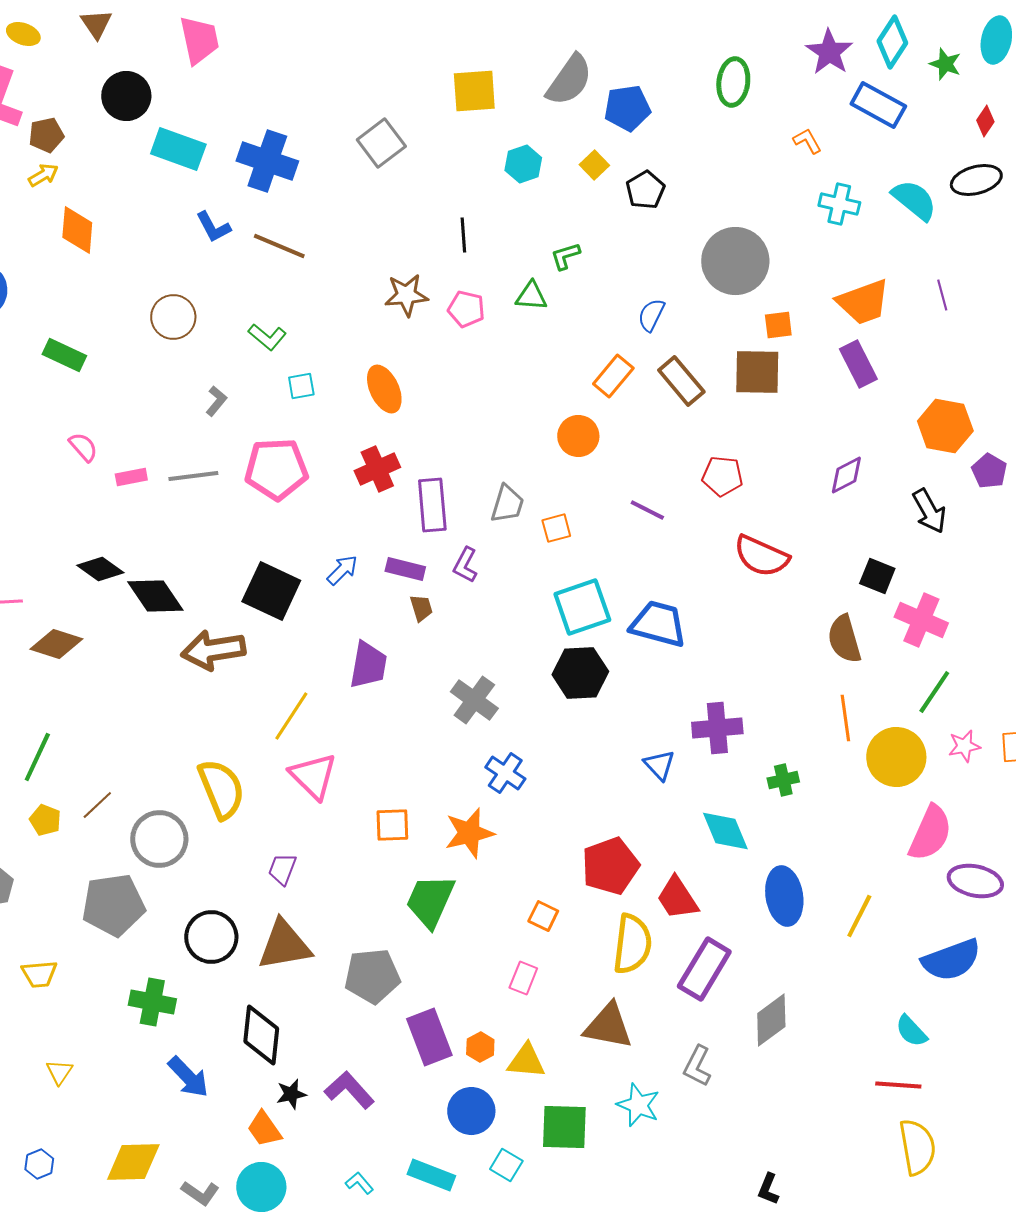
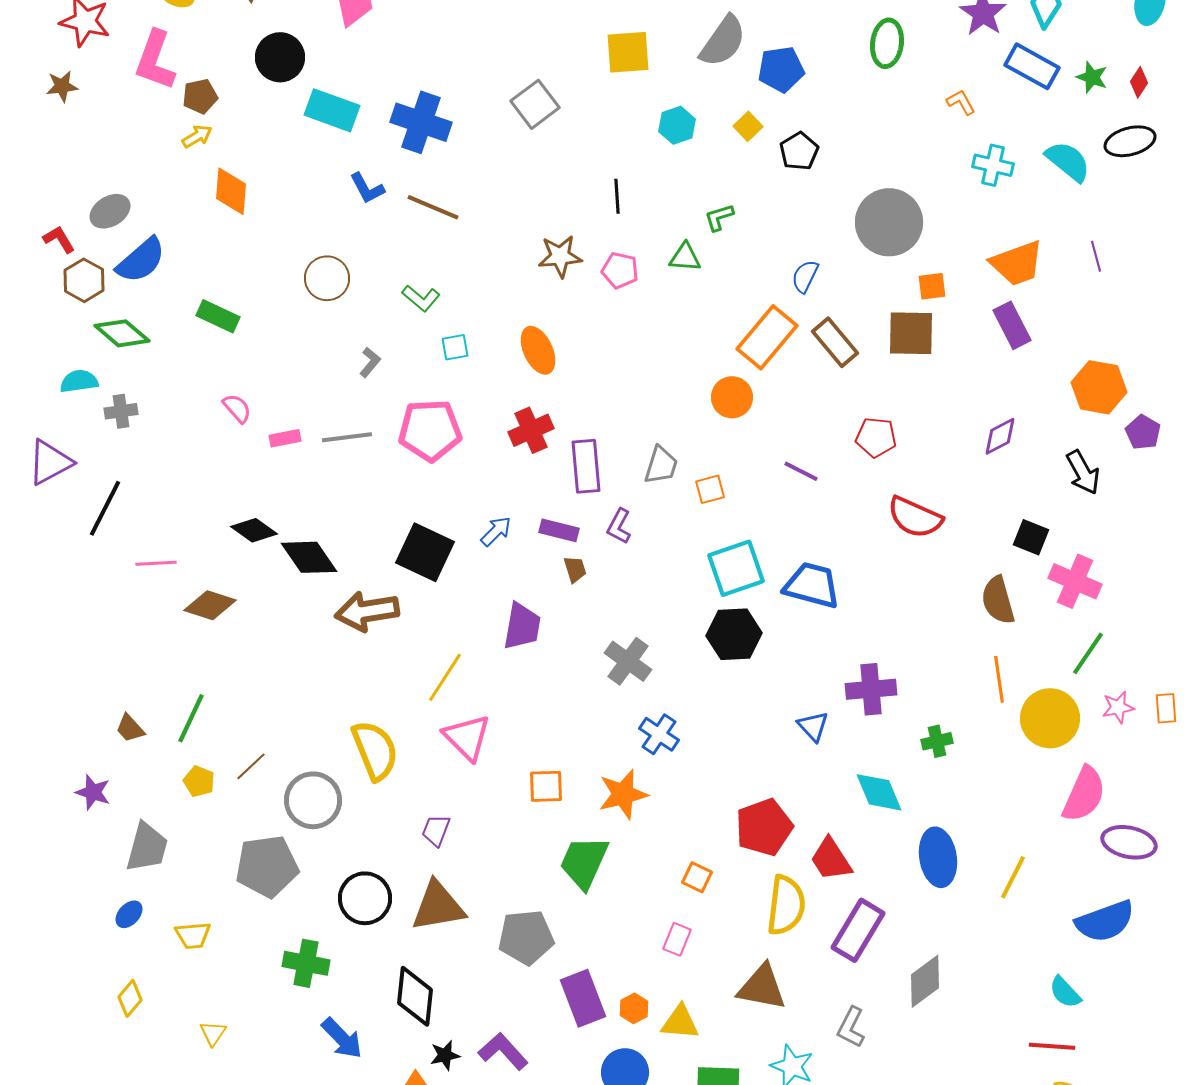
green star: (945, 64) -> (1092, 77), moved
orange rectangle: (613, 376) -> (767, 337), size x1.5

